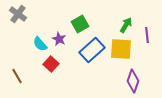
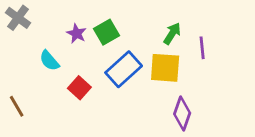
purple star: (59, 39) -> (77, 34), moved
red square: (51, 64) -> (79, 88), moved

